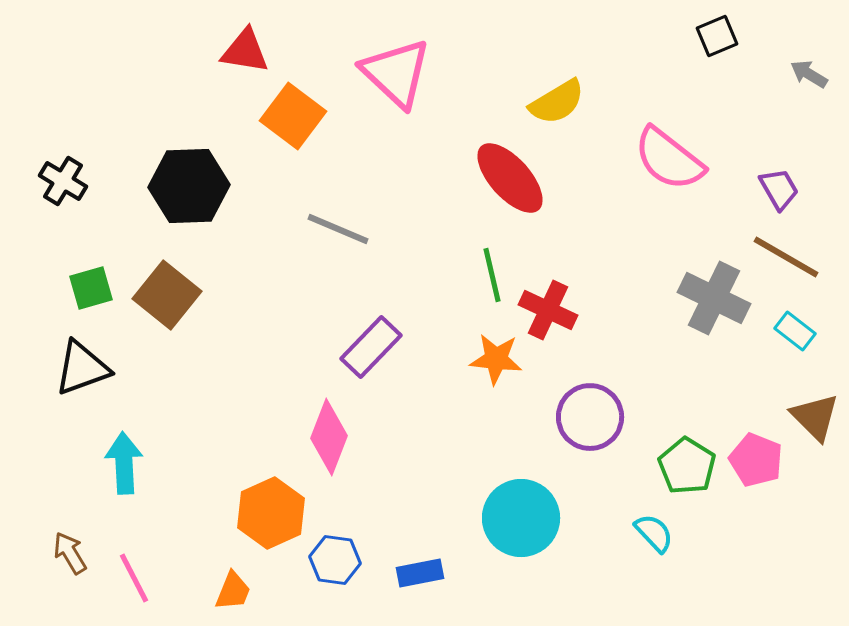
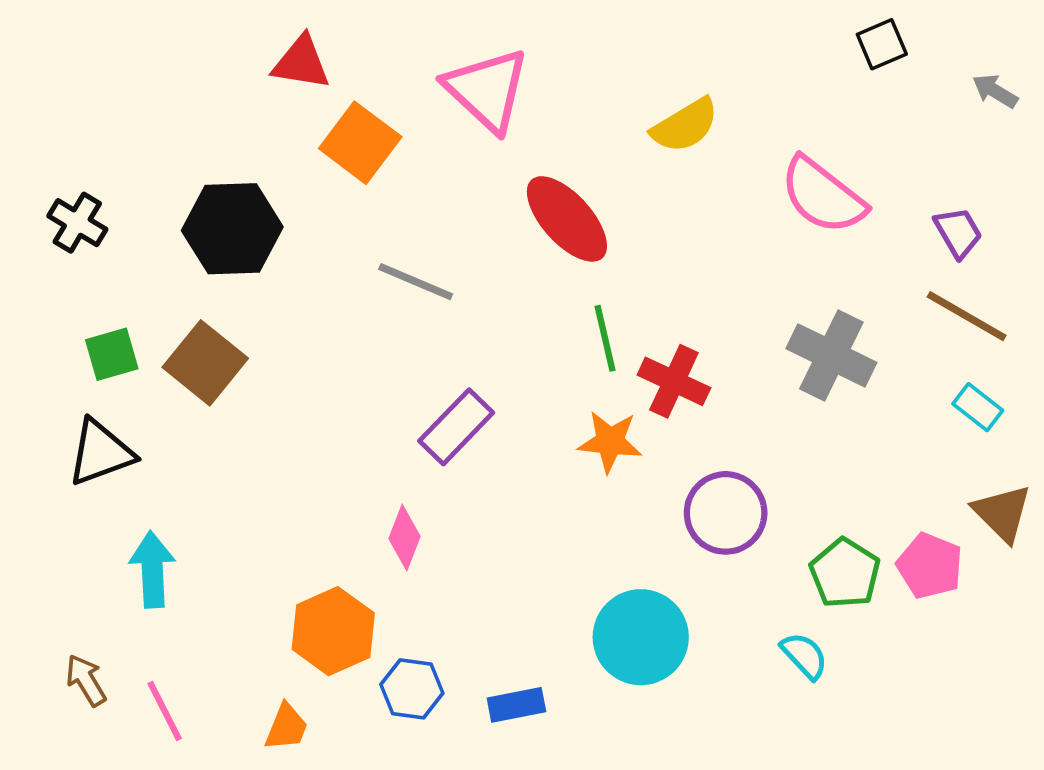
red ellipse: (510, 178) -> (567, 219), moved
gray cross: (714, 298) -> (831, 355), moved
pink diamond: (329, 437) -> (405, 538), size x0.7

